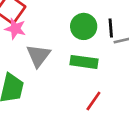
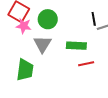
green circle: (84, 26) -> (48, 19), moved
red line: (93, 101) -> (86, 64), moved, turned 49

